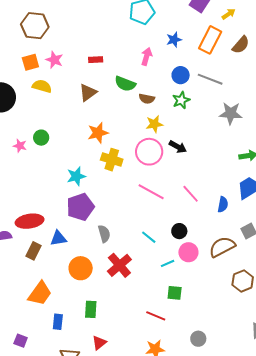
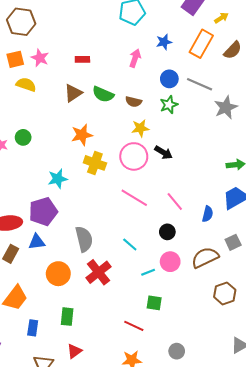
green semicircle: (125, 84) -> (103, 94), moved
gray star: (231, 113) -> (226, 107), moved, turned -30
purple pentagon: (80, 207) -> (43, 212), moved
black circle: (179, 231) -> (167, 232), moved
gray semicircle: (104, 234) -> (84, 239), size x1.4

